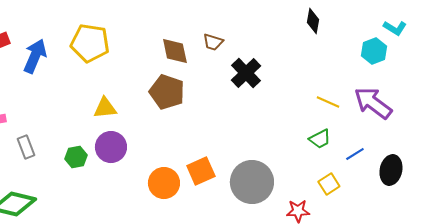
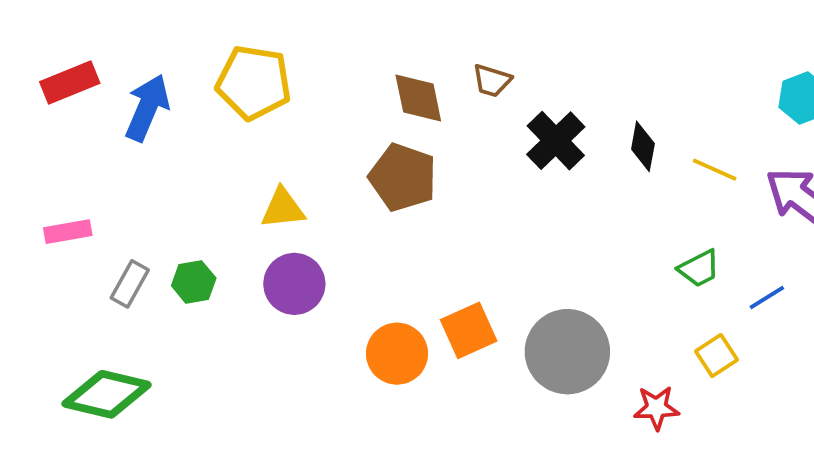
black diamond: (313, 21) -> (643, 146), moved
yellow line: (328, 102) -> (715, 170), moved
gray rectangle: (26, 147) -> (130, 284), turned 50
green hexagon: (76, 157) -> (194, 282), moved

